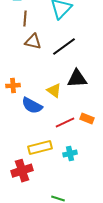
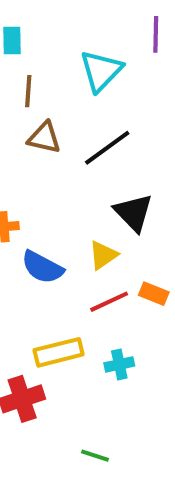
black triangle: (77, 79) -> (133, 213), turned 50
yellow triangle: (54, 91) -> (103, 255), moved, turned 49

